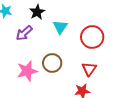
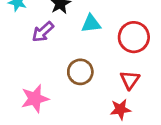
cyan triangle: (60, 27) -> (91, 24), turned 49
pink star: (27, 71) -> (35, 99), moved

